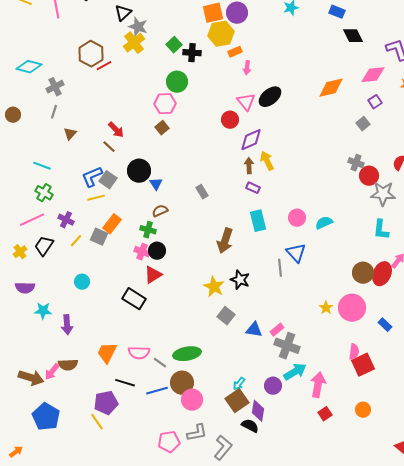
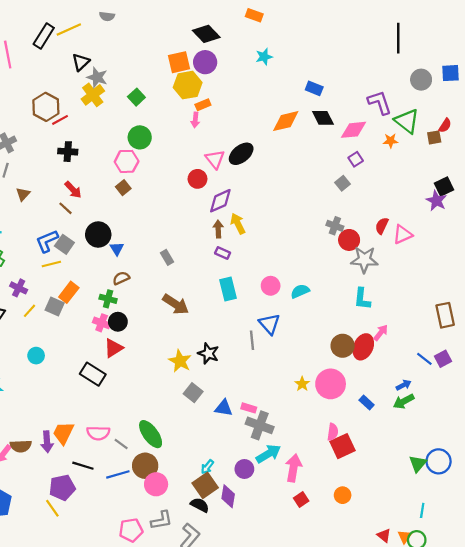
blue rectangle: (337, 12) -> (314, 88), moved
black diamond: (353, 36) -> (323, 118), moved
black cross: (192, 53) -> (68, 152), moved
pink arrow: (247, 68) -> (195, 120), moved
orange diamond: (331, 88) -> (286, 121), moved
brown arrow: (225, 241) -> (176, 304), moved, turned -75
purple arrow: (67, 325) -> (47, 442), moved
pink rectangle: (277, 330) -> (249, 408), turned 56
green ellipse: (187, 354) -> (151, 434), turned 64
black semicircle: (250, 426) -> (200, 505), moved

